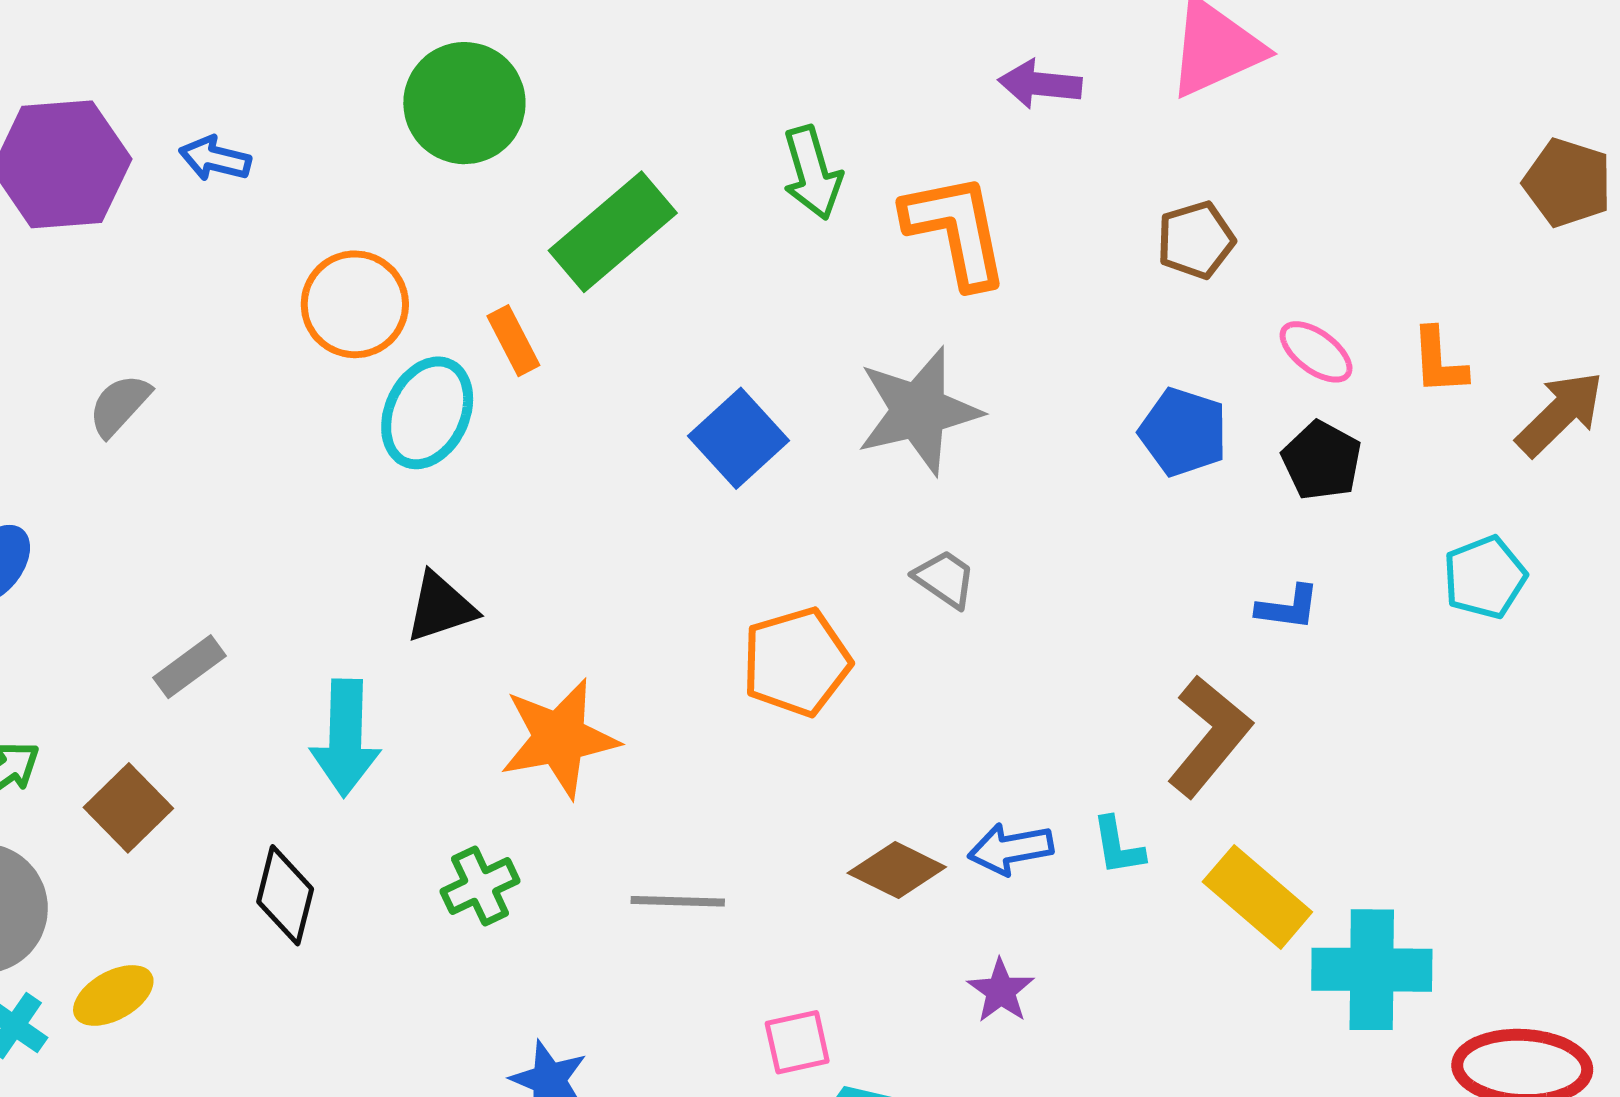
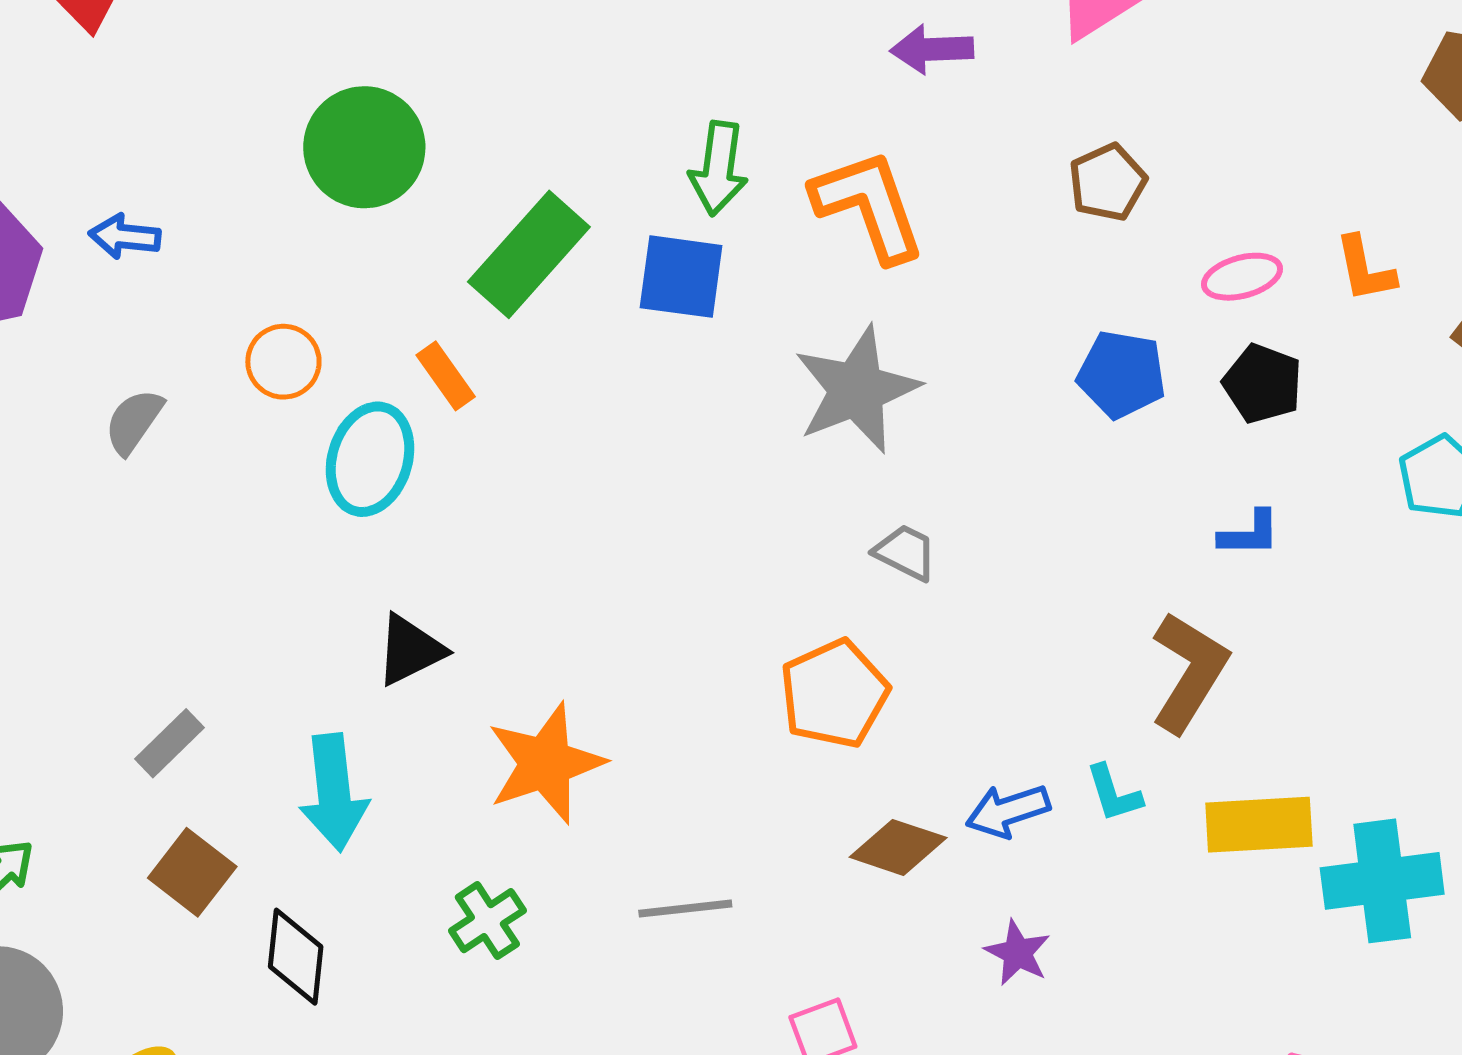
green arrow: (812, 173) -> (718, 168), turned 32
orange circle: (355, 304) -> (283, 362), size x0.7
pink ellipse: (1316, 352) -> (1242, 277), turned -44
gray semicircle: (119, 405) -> (134, 421), moved
blue square: (739, 438) -> (681, 277), moved, turned -32
orange pentagon: (796, 662) -> (834, 694), moved
brown square: (128, 808) -> (192, 872), moved
yellow rectangle: (1257, 897) -> (1259, 825), turned -36

